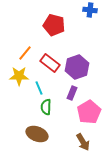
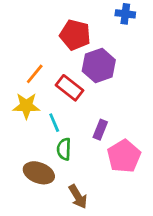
purple hexagon: (77, 67) -> (99, 65), moved
brown ellipse: (37, 134) -> (39, 173), moved
brown arrow: (83, 142) -> (78, 197), moved

